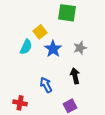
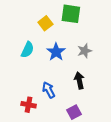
yellow square: (40, 32) -> (45, 23), moved
red cross: (20, 103) -> (29, 105), moved

